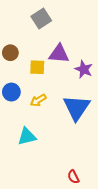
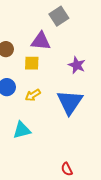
gray square: (41, 19) -> (59, 16), moved
purple triangle: (59, 54) -> (41, 41), moved

